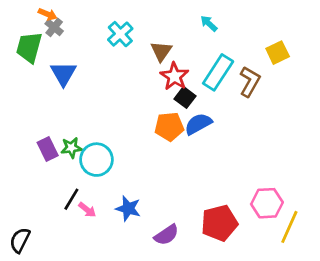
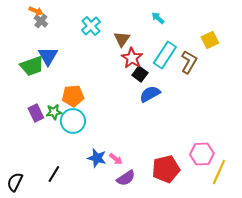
green trapezoid: (29, 47) -> (32, 66), moved, turned -125
orange pentagon: (169, 127) -> (73, 96), moved
black line: (71, 199) -> (54, 174), moved
pink arrow: (87, 210) -> (116, 159), moved

